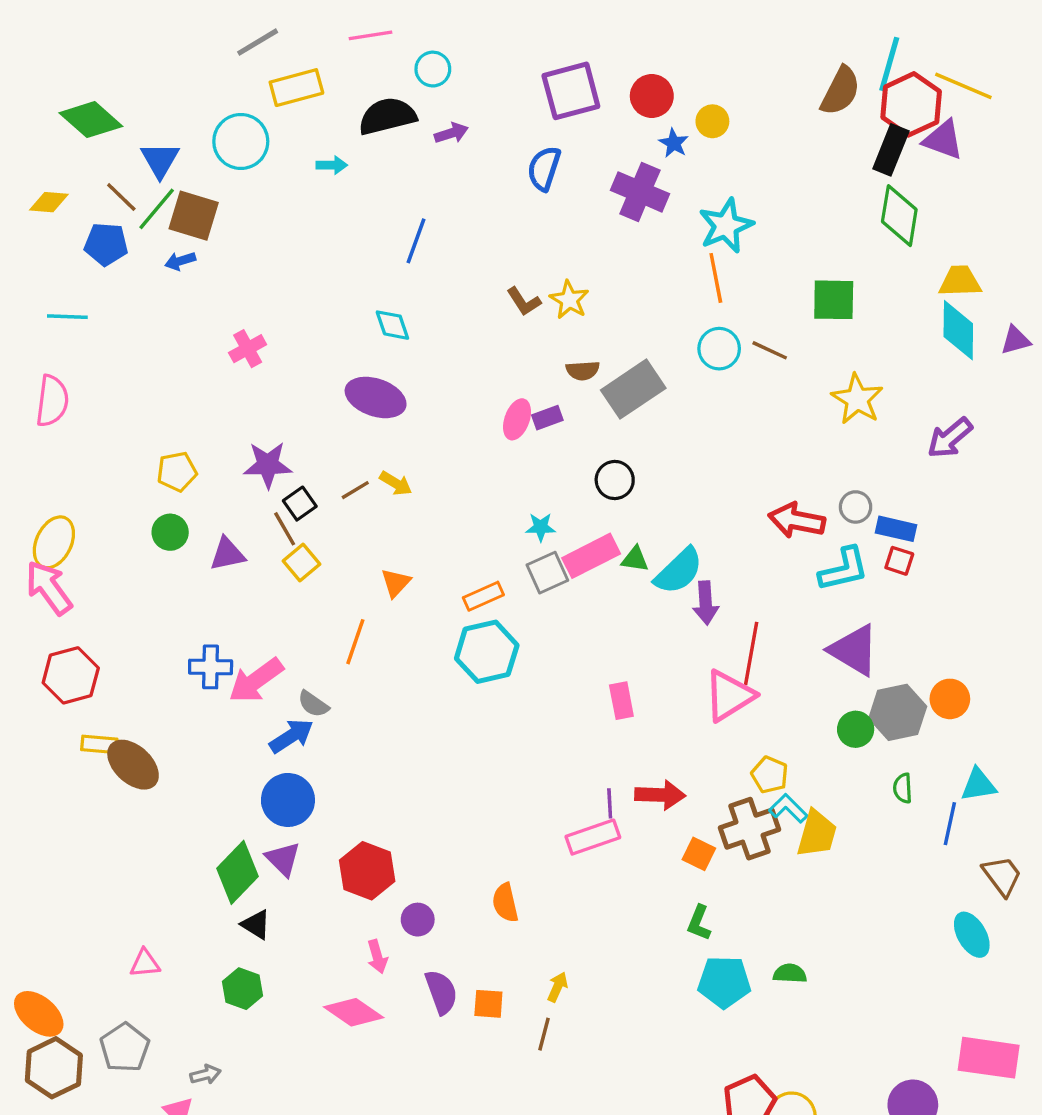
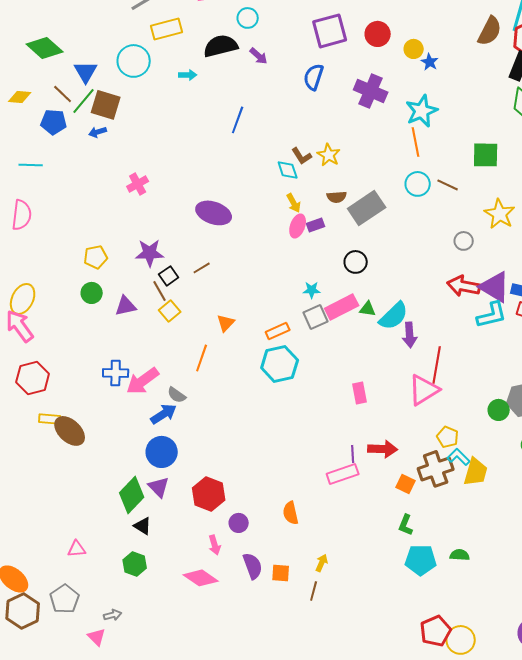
purple arrow: (451, 133) -> (259, 56), turned 60
blue star: (674, 143) -> (430, 62), moved
cyan diamond: (392, 325) -> (288, 170), moved
yellow arrow: (396, 483) -> (294, 203), moved, turned 30
gray circle: (856, 507) -> (464, 241), moved
purple triangle: (854, 650) -> (495, 287), moved

